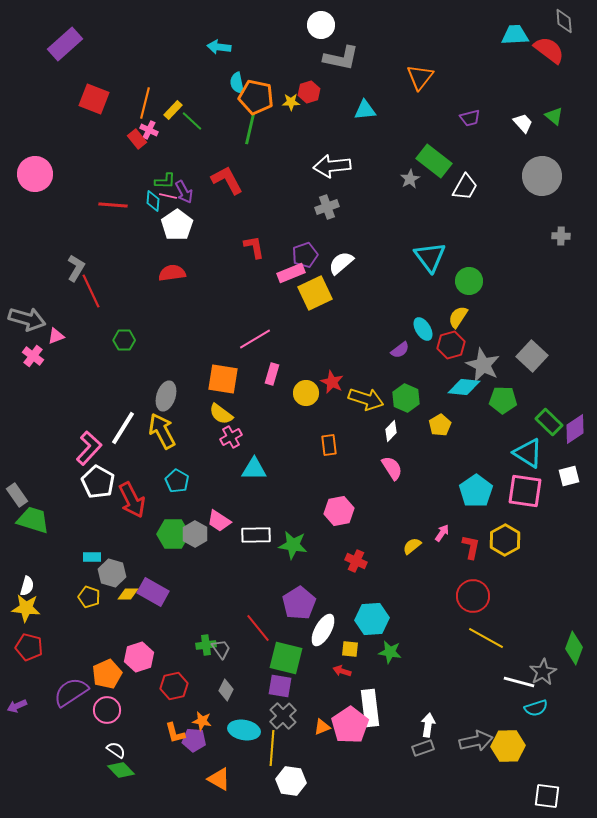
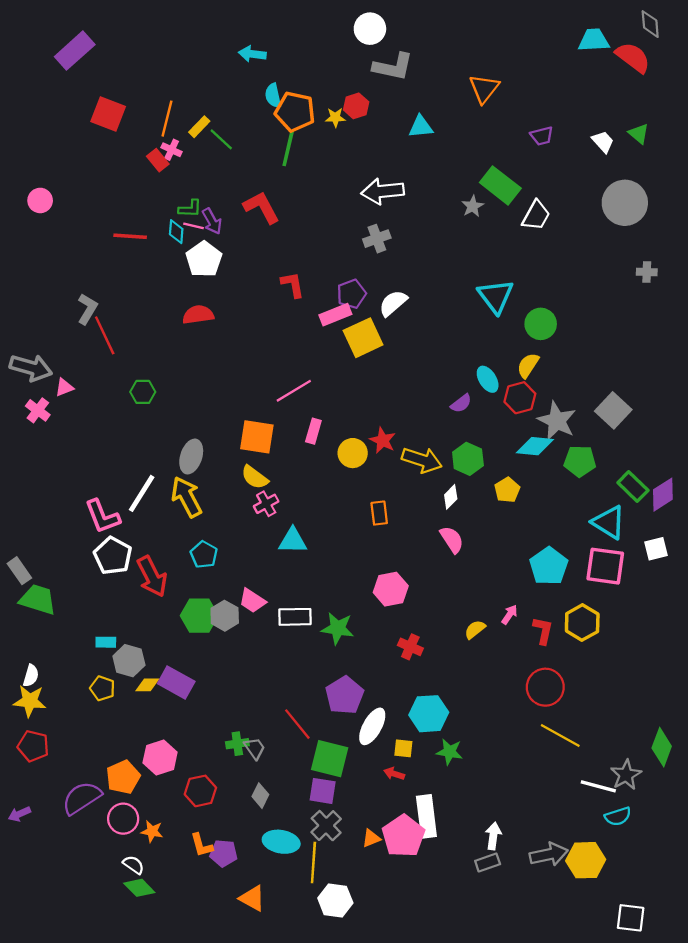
pink circle: (35, 174) -> (40, 200), size x0.6
pink L-shape: (89, 448) -> (102, 516), turned 116
orange star: (202, 721) -> (152, 831), moved

